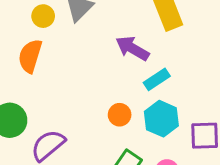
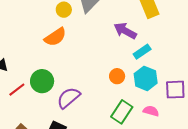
orange semicircle: (30, 56) -> (55, 37), turned -140

